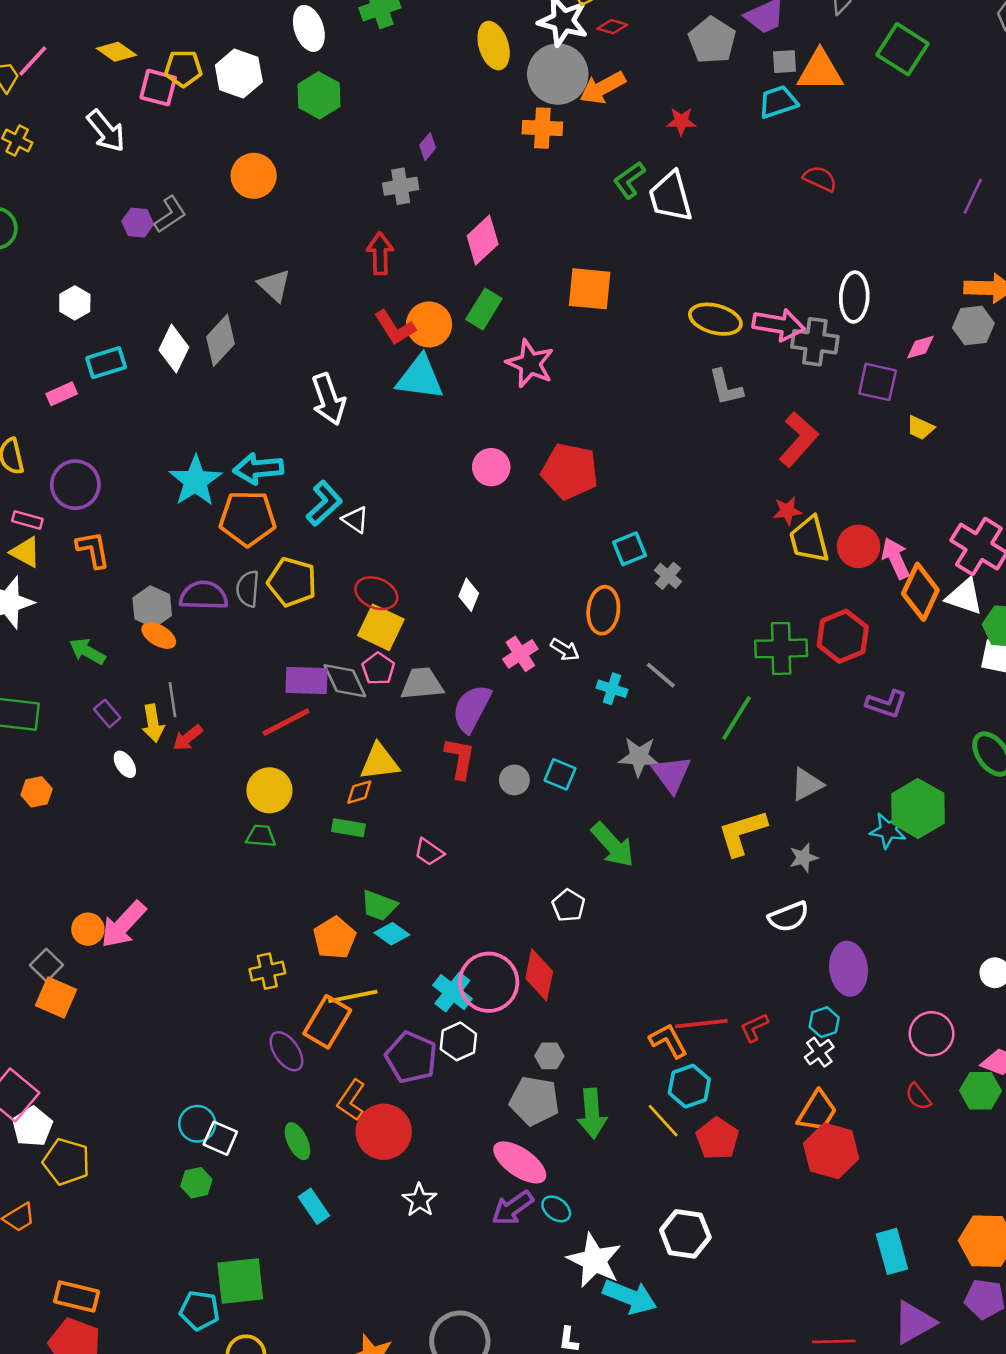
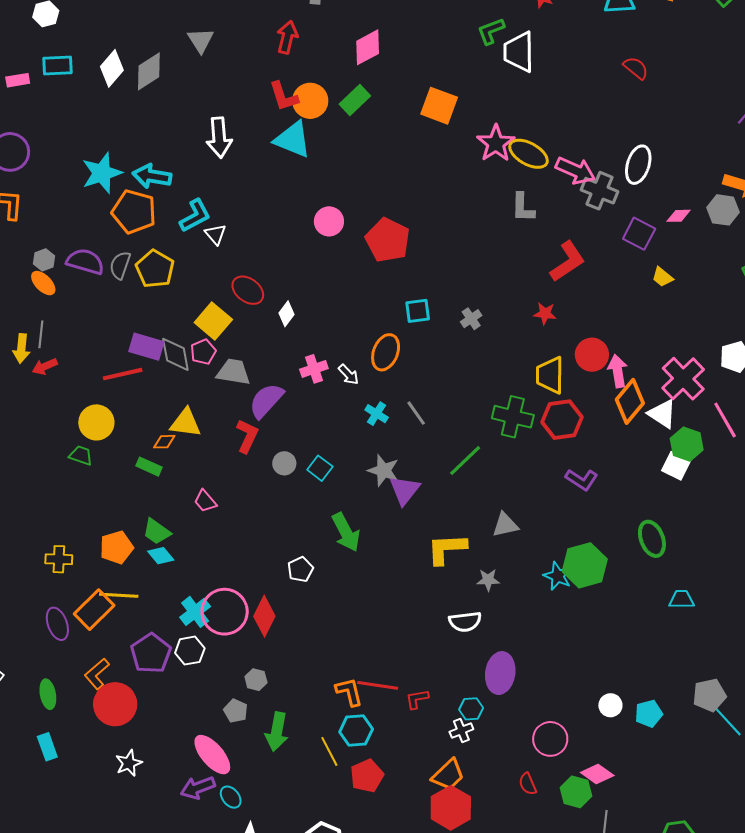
pink star: (530, 364) -> (496, 143), moved
yellow trapezoid: (809, 540) -> (550, 375), moved
gray cross: (668, 576) -> (471, 319), moved
red ellipse: (376, 593) -> (248, 290), moved
gray hexagon: (152, 607) -> (44, 260), size x0.7
gray pentagon: (534, 1101) -> (236, 711), size x0.6

